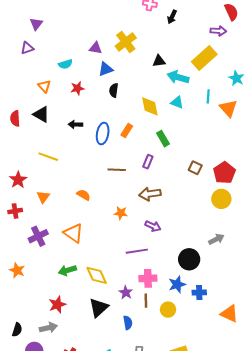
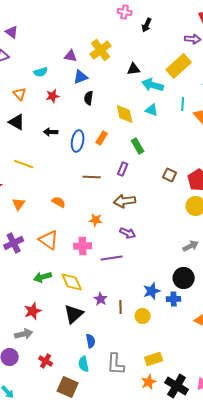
purple triangle: (36, 24) -> (12, 32), turned -32
black circle: (189, 259) -> (184, 278), moved
pink cross: (148, 278) -> (83, 246), moved
blue semicircle: (128, 323) -> (91, 341), moved

